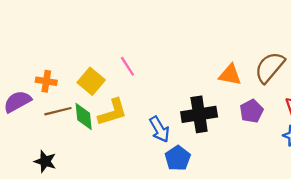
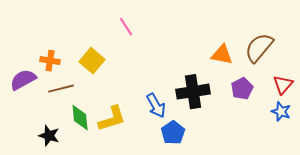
pink line: (127, 66) -> (126, 27), moved
yellow L-shape: (112, 112) -> (112, 119), moved
green diamond: (84, 116) -> (80, 118), moved

